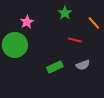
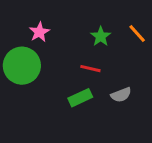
green star: (65, 13) -> (101, 36), moved
red line: (75, 40) -> (90, 69), moved

